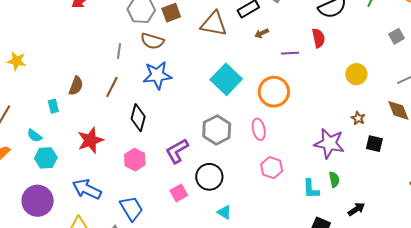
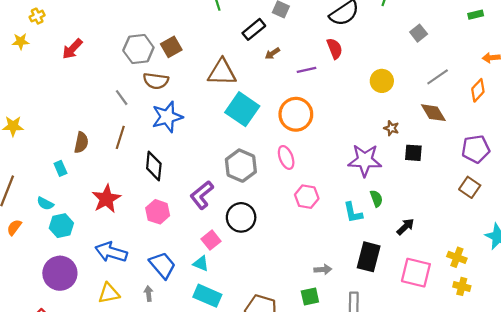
brown triangle: (214, 24) -> (222, 72), moved
gray line: (119, 51) -> (122, 98), turned -35
cyan triangle: (224, 212) -> (201, 263), moved

